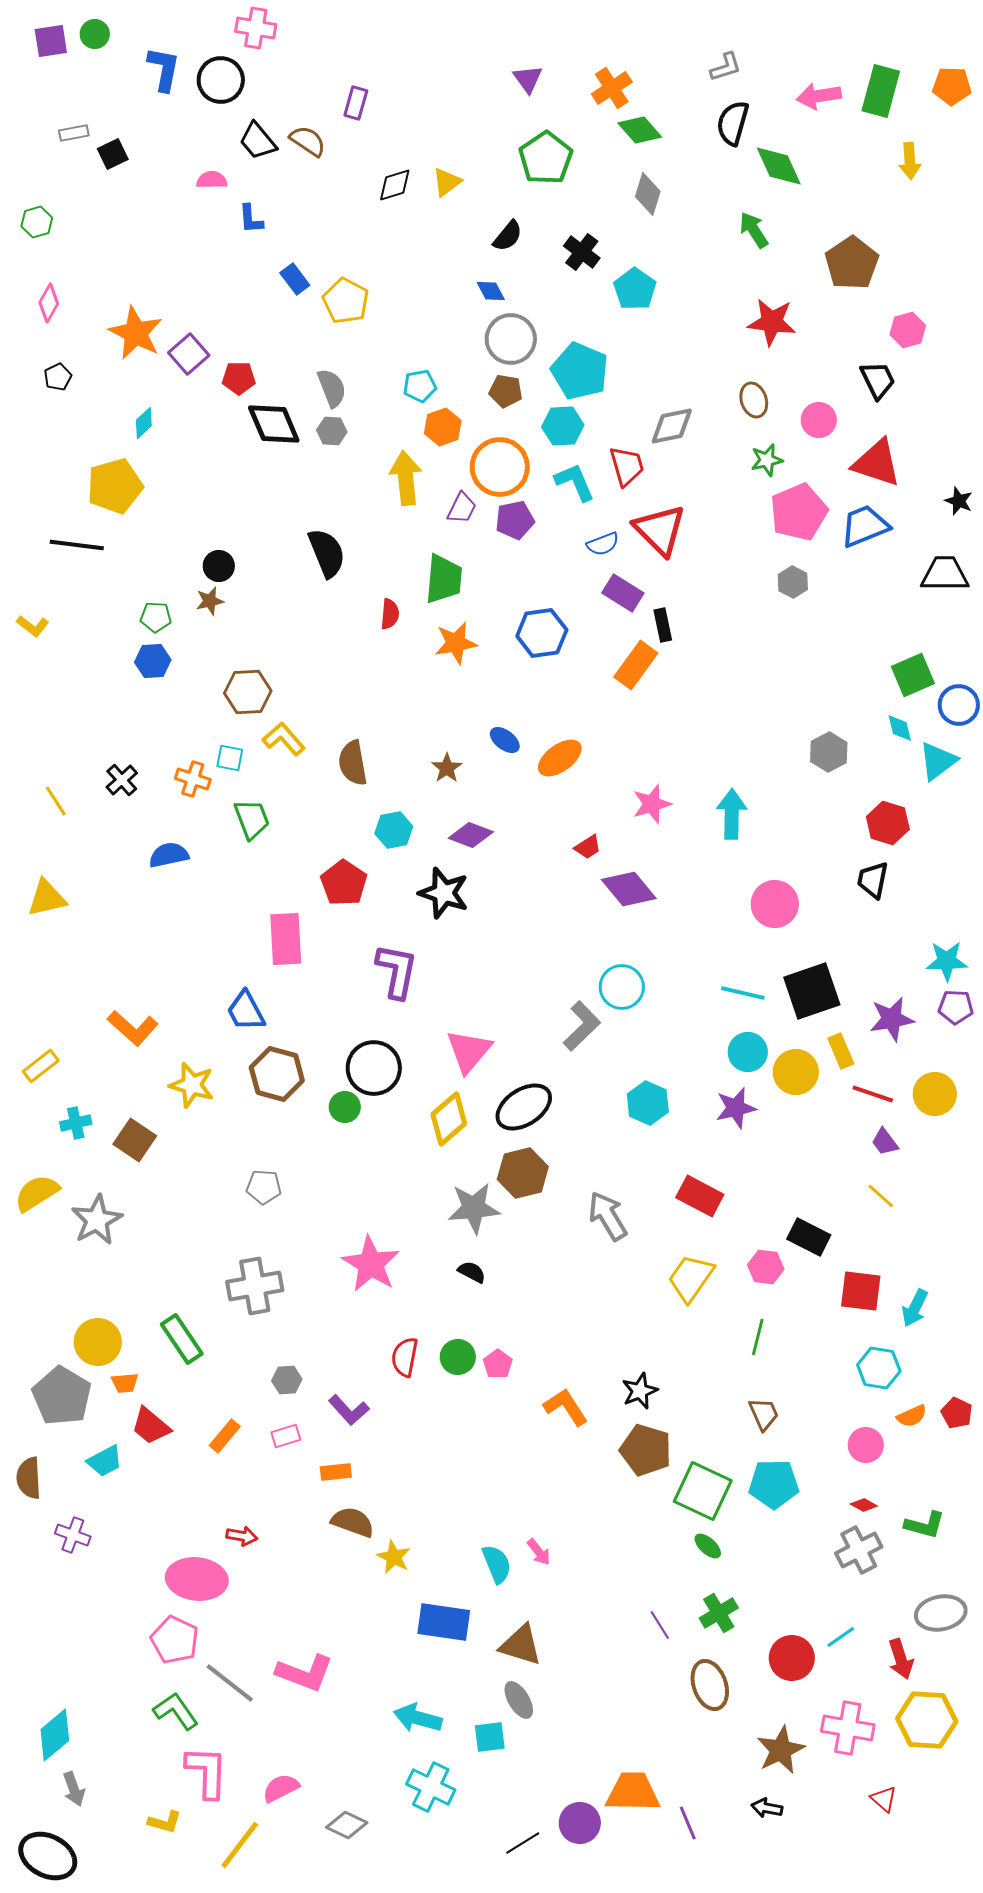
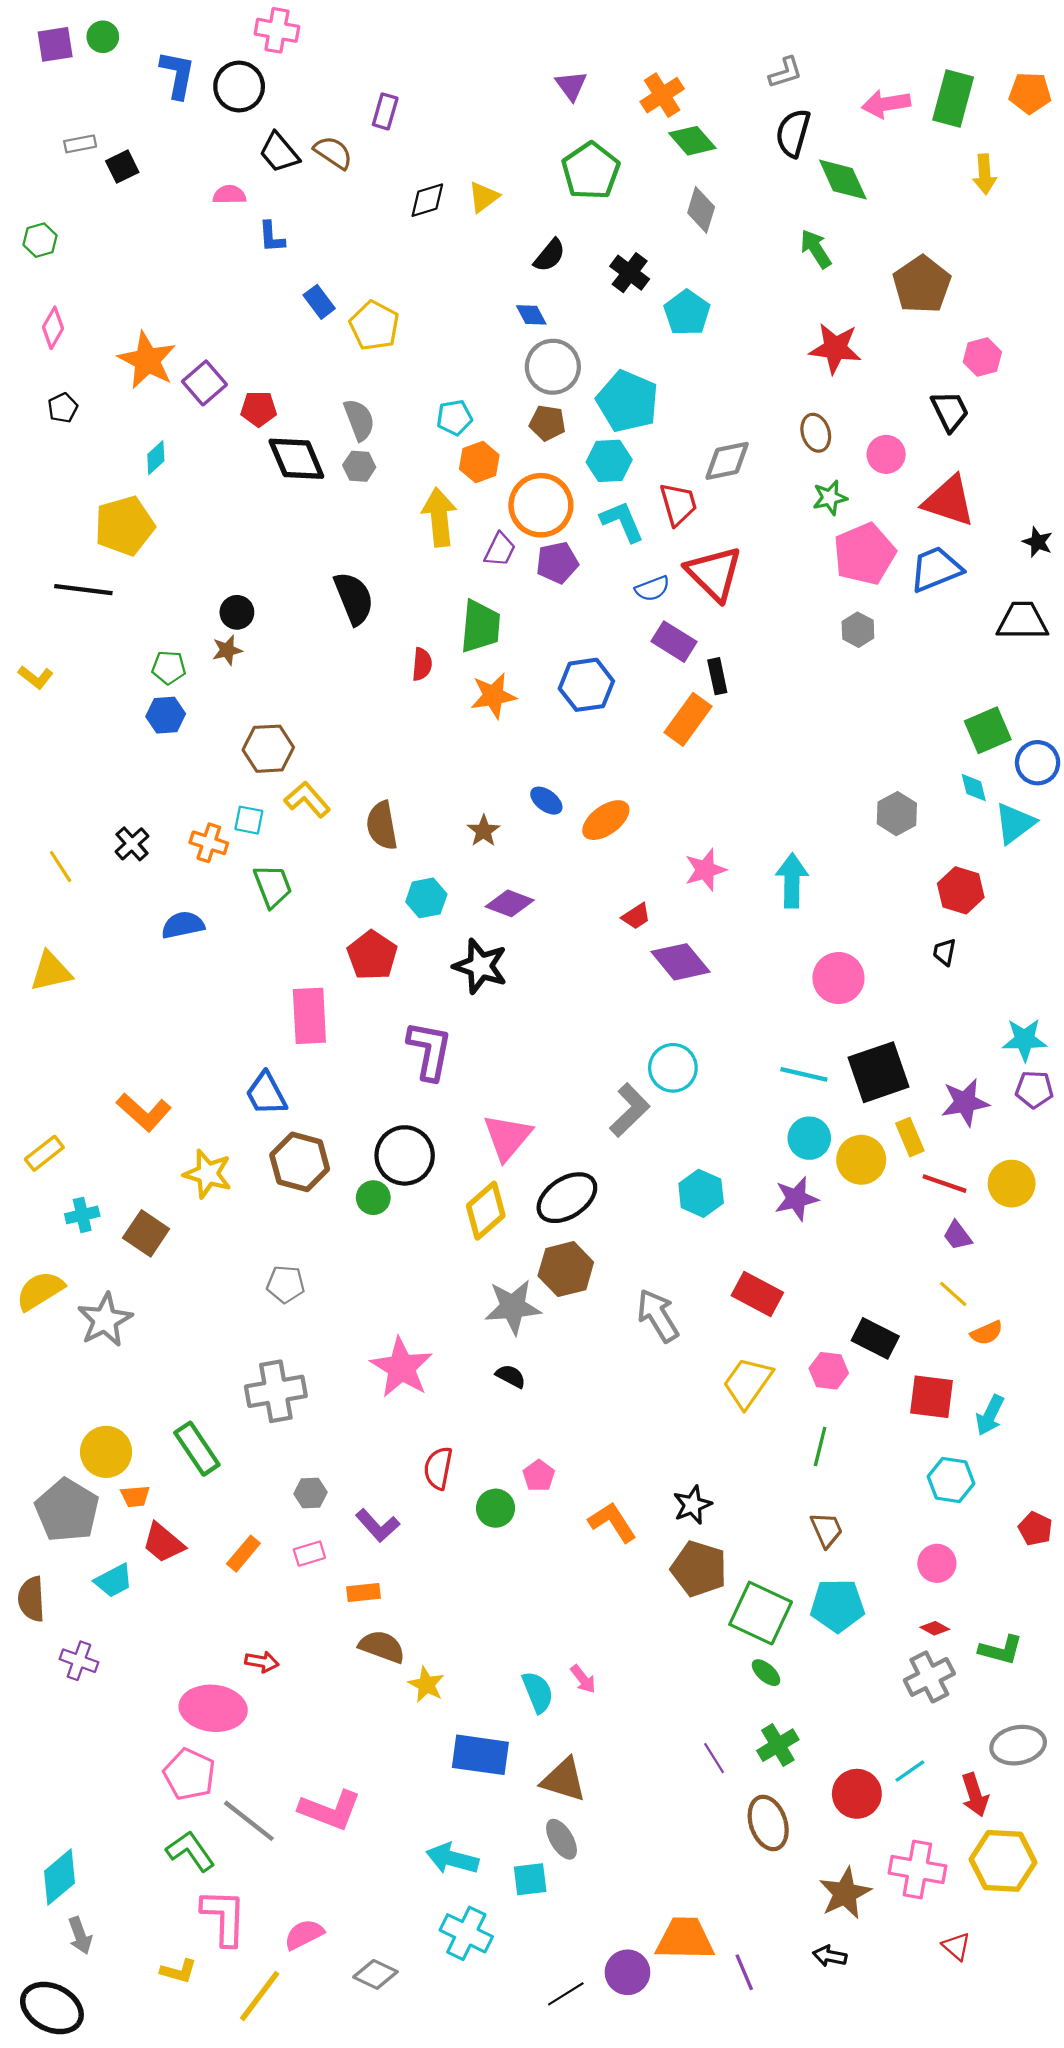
black trapezoid: (873, 880) -> (944, 952), size x0.7
green circle: (458, 1357) -> (496, 1508), moved
orange semicircle: (912, 1416) -> (987, 1333), moved

